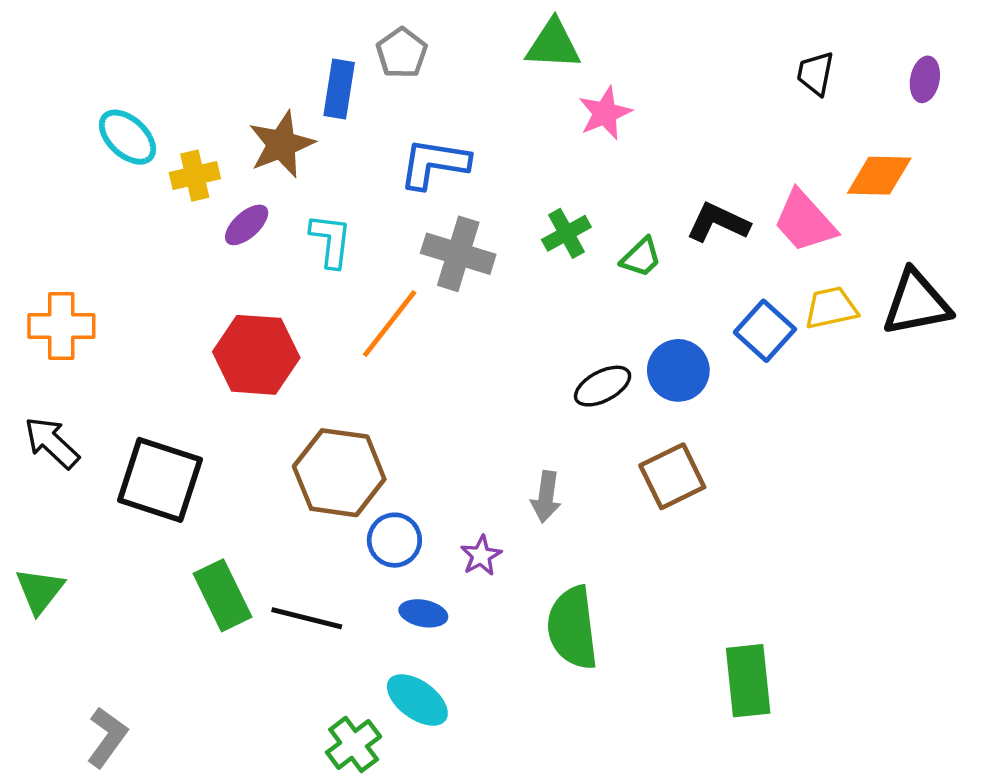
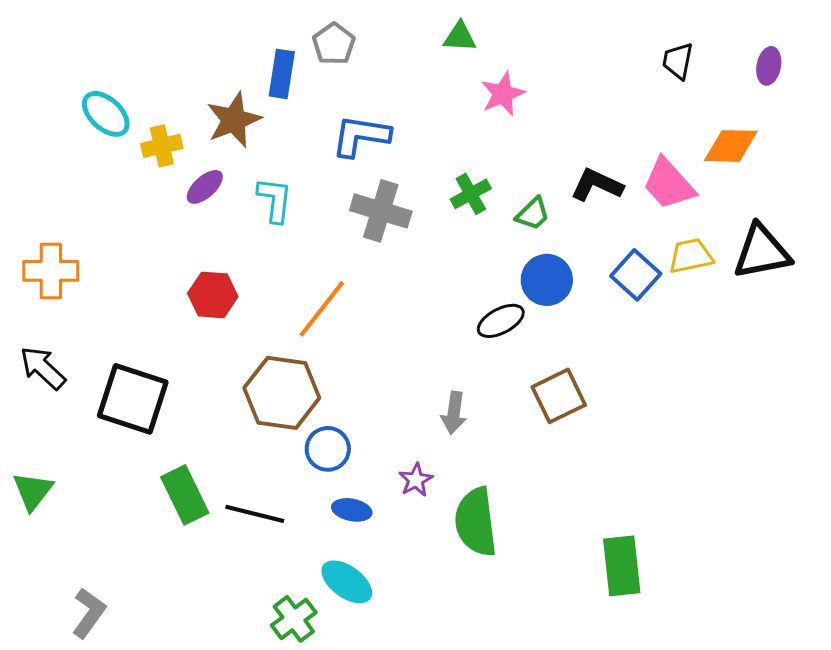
green triangle: (553, 45) -> (460, 37), size x0.7
orange line: (390, 324) -> (322, 309), moved
red hexagon: (256, 355) -> (213, 295), size x0.7
blue circle: (678, 370) -> (547, 280), moved
purple star: (481, 556) -> (416, 480), moved

